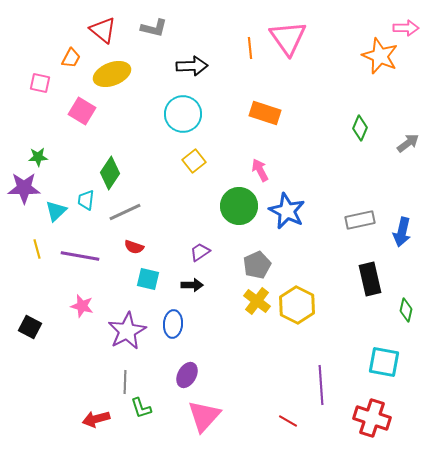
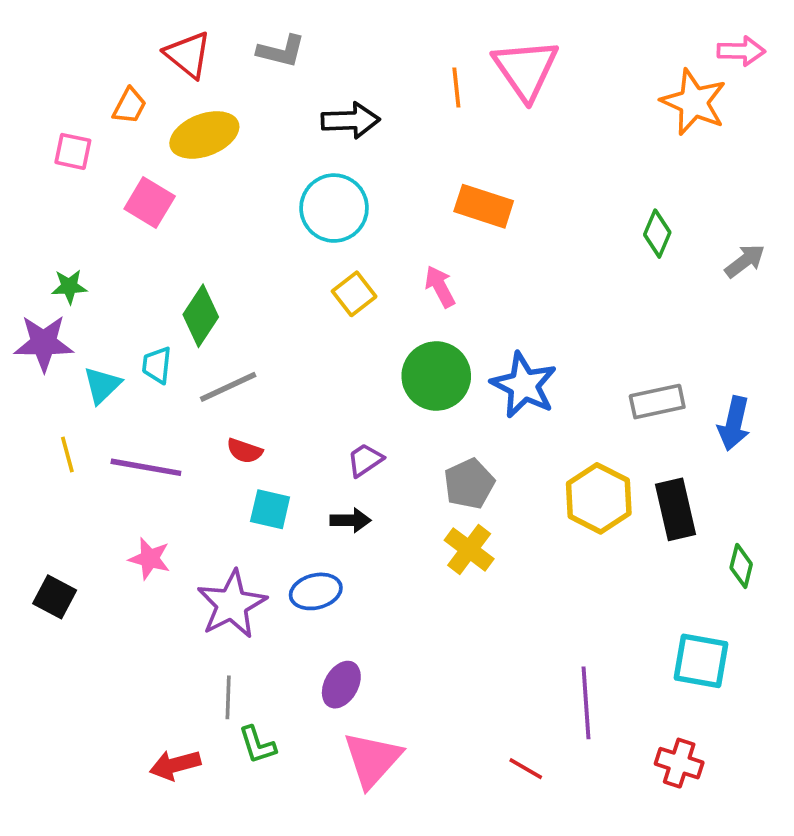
pink arrow: (260, 170) -> (440, 287), moved
yellow hexagon: (297, 305) -> (599, 498), moved
blue ellipse: (173, 324) -> (316, 591), turned 72
red cross: (372, 418) -> (679, 763), size x0.7

